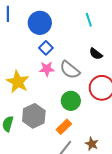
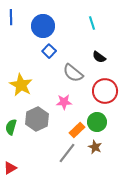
pink star: (47, 69) -> (64, 102), moved
green circle: (71, 101) -> (97, 122), moved
orange rectangle: (64, 127) -> (77, 130), moved

